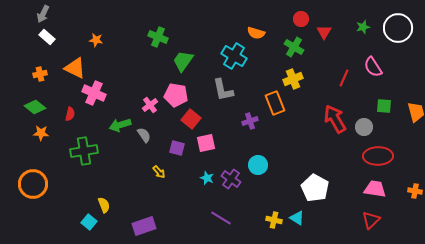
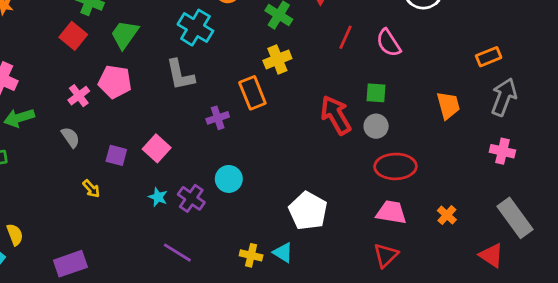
red line: (344, 78) -> (345, 37), moved
green square: (384, 106) -> (376, 93), moved
red square: (191, 119) -> (73, 36), moved
green arrow: (120, 125) -> (19, 118), moved
pink square: (206, 143) -> (157, 148), turned -36
orange cross: (415, 191) -> (447, 215), turned 32

